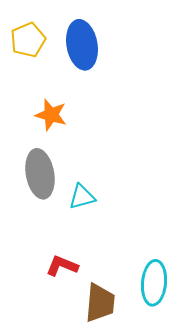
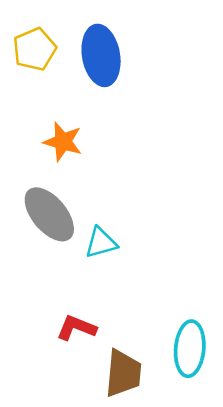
gray ellipse: (40, 174) -> (49, 214), turned -30

